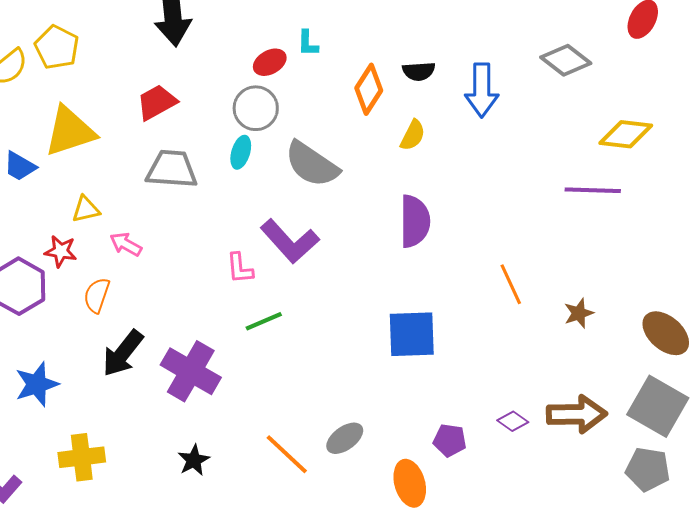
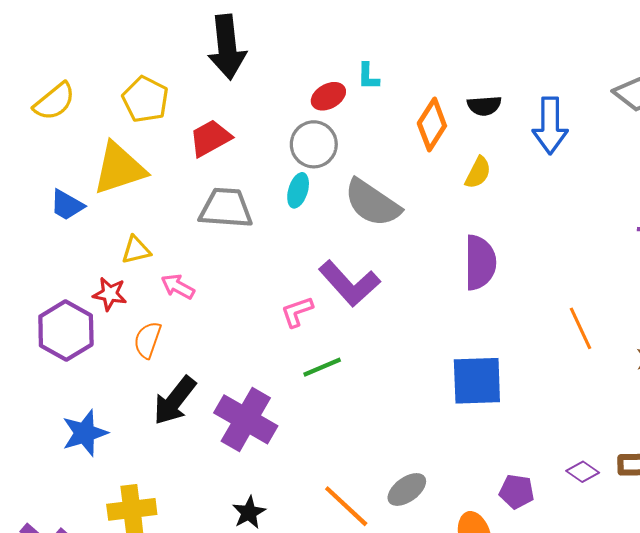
yellow pentagon: (57, 47) -> (145, 99), moved
pink L-shape: (240, 268) -> (297, 312), turned 76

